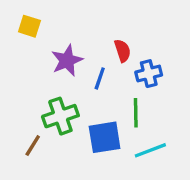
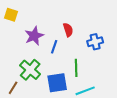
blue cross: (149, 74) -> (95, 42), moved
green cross: (60, 116) -> (30, 70), turned -30

